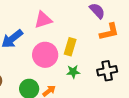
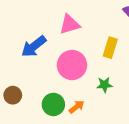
yellow rectangle: (70, 47) -> (110, 48), moved

